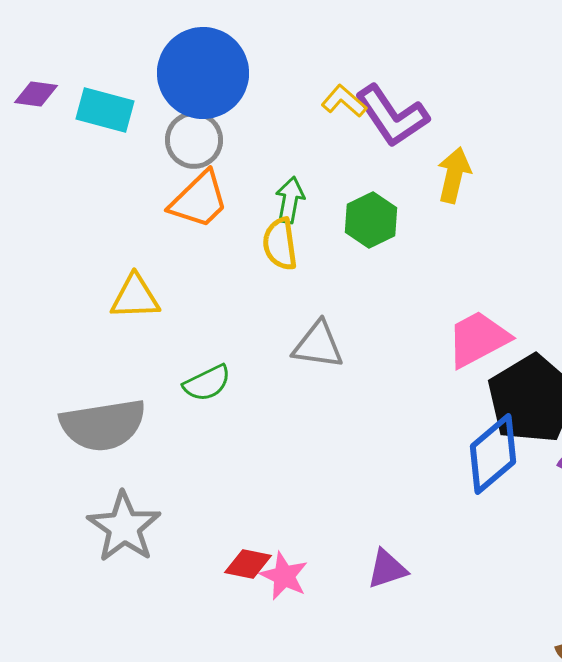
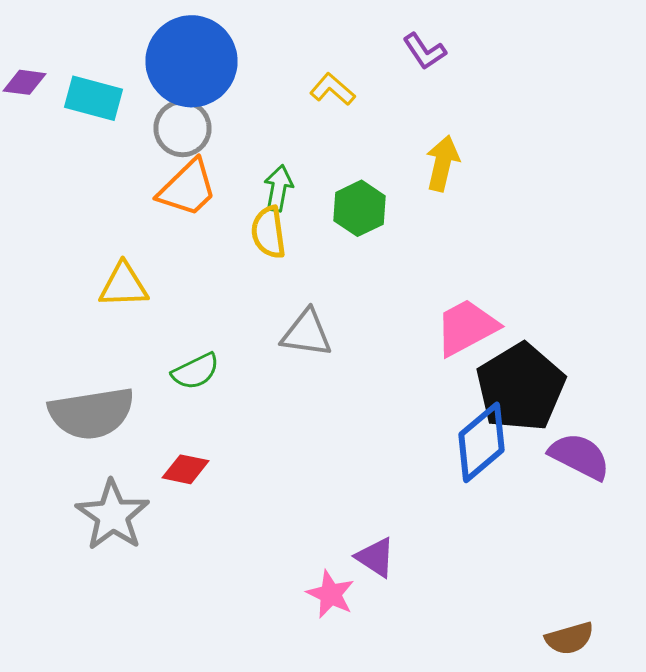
purple L-shape: (392, 116) -> (424, 51), moved, size x0.6
red diamond: (248, 564) -> (186, 469), moved
purple triangle: (387, 569) -> (376, 557), turned 51
pink star: (284, 576) -> (330, 594), moved

